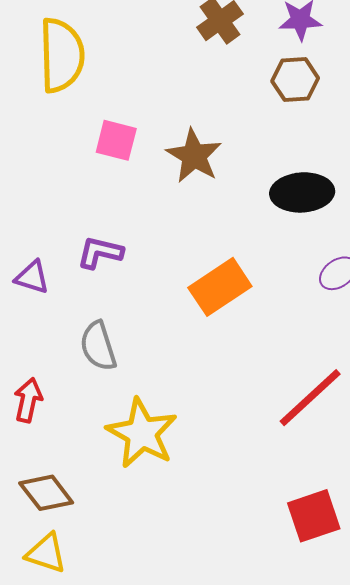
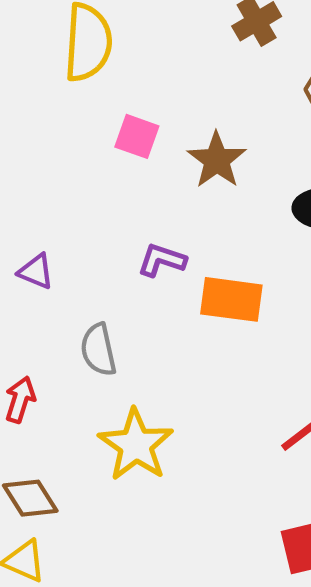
purple L-shape: (100, 252) -> (162, 260), moved
orange rectangle: (220, 287) -> (231, 299), turned 36

